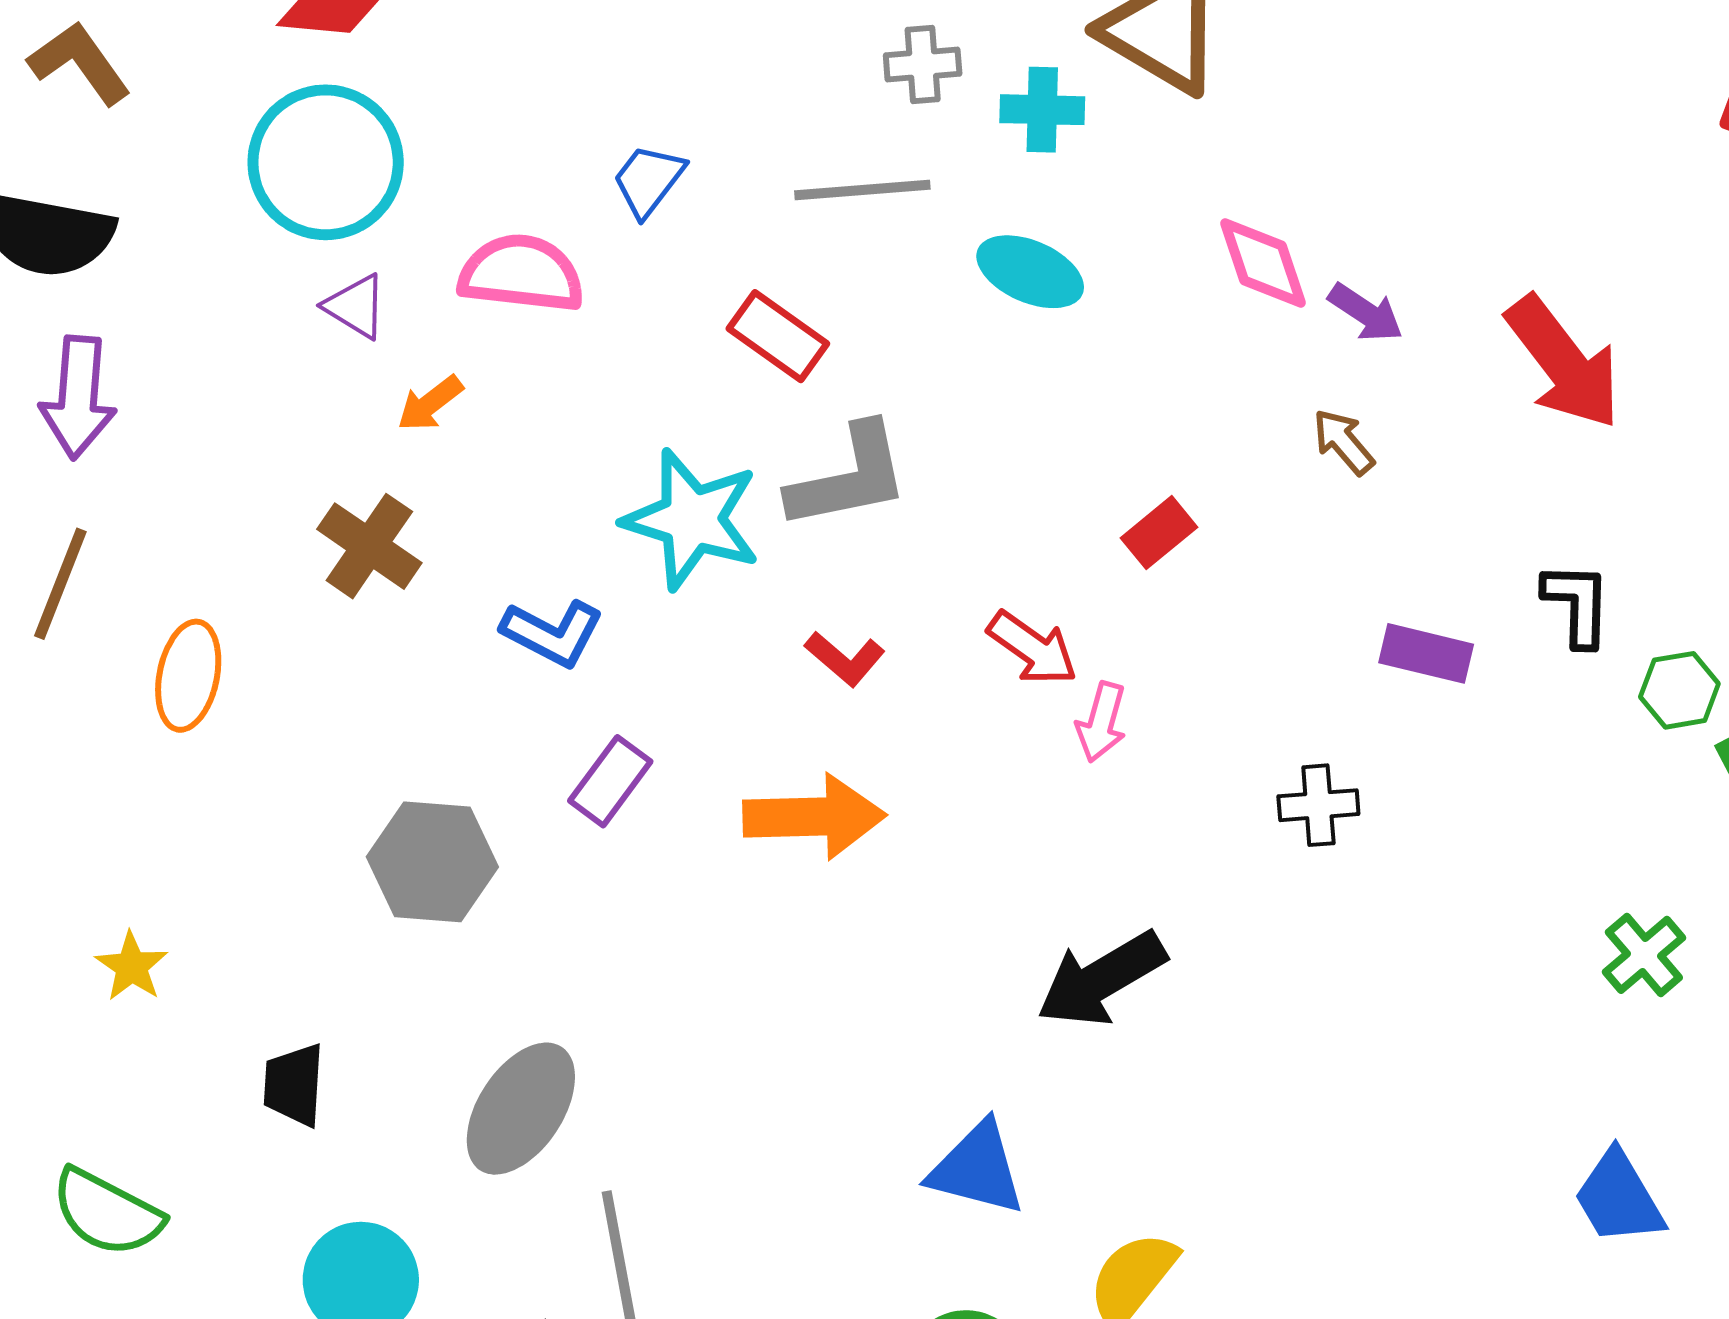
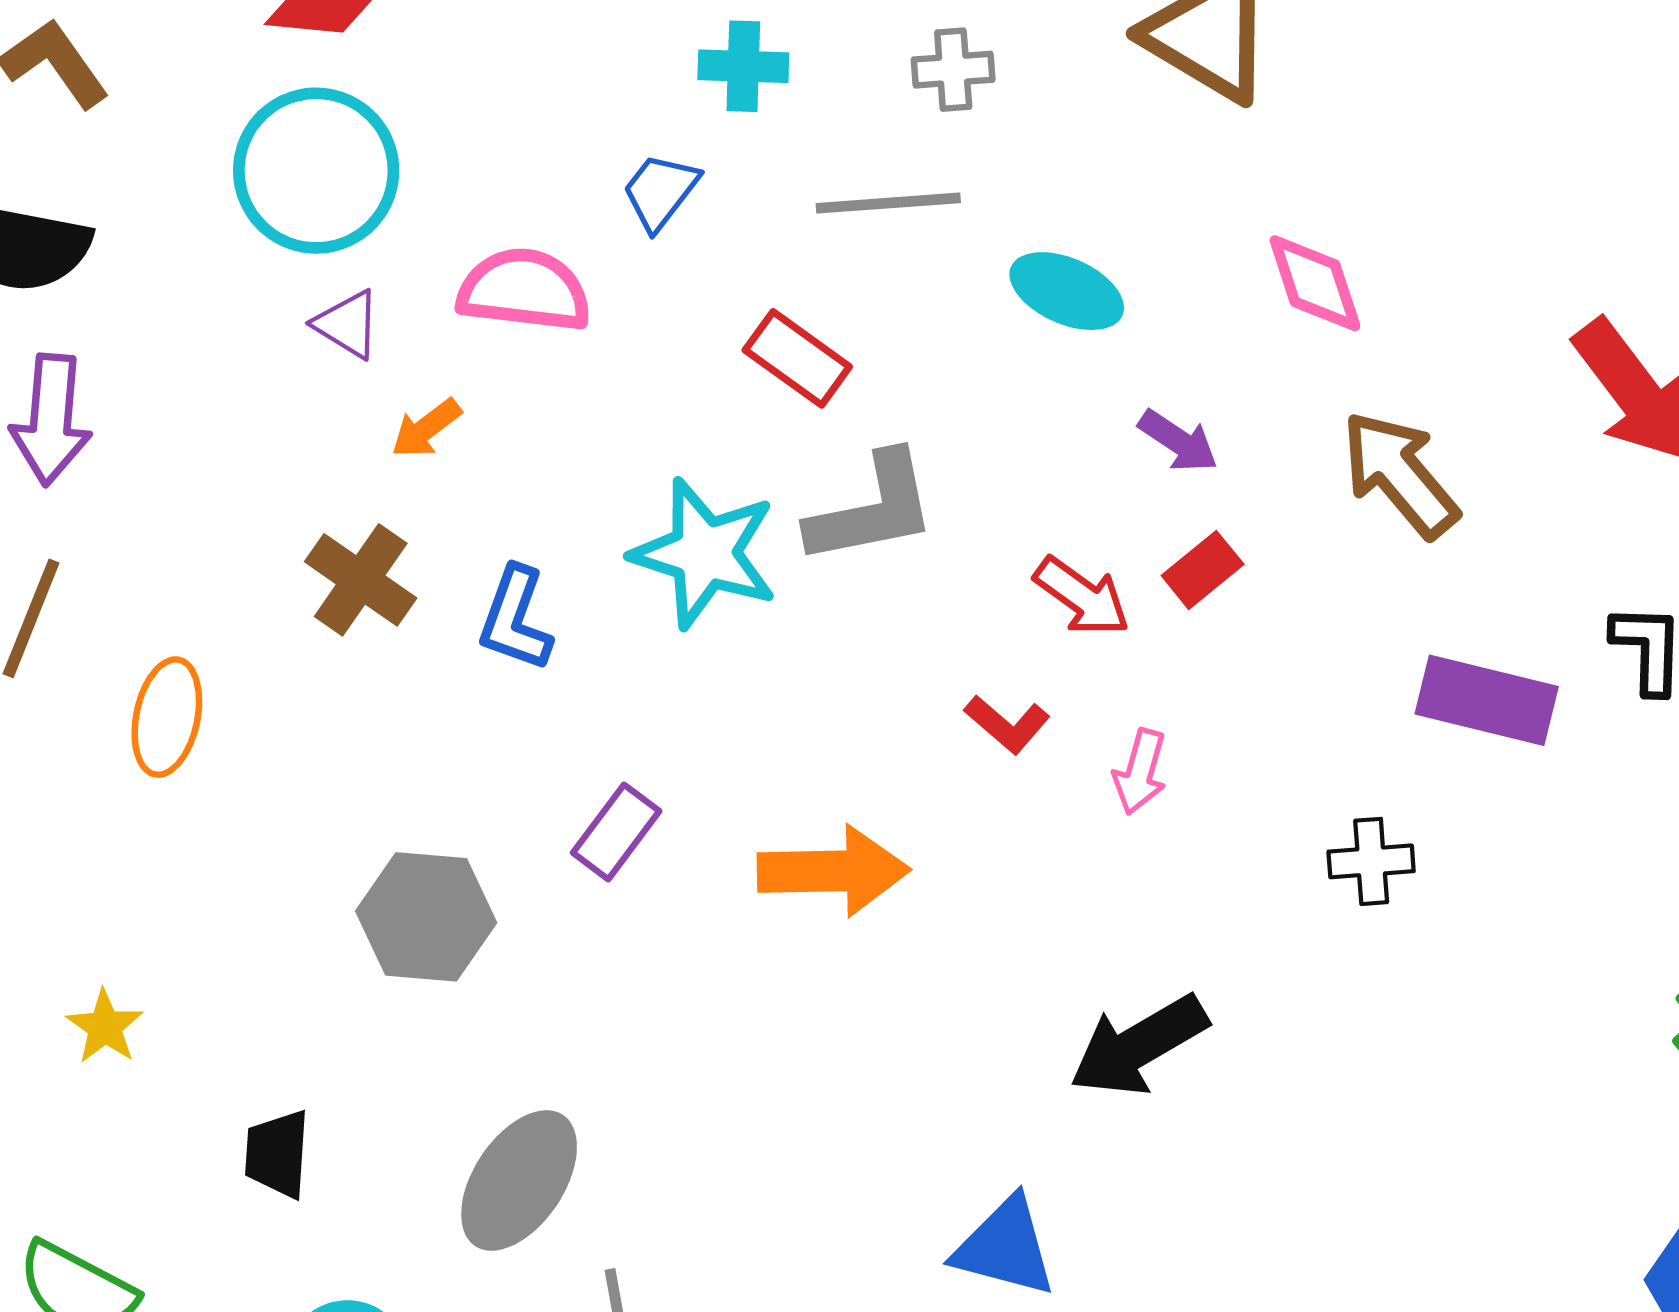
cyan cross: (1042, 110) -> (743, 66), moved
purple arrow: (1366, 313) -> (1178, 441), moved
brown arrow: (1343, 442) -> (1400, 474), size x1.8
blue L-shape: (553, 633) -> (515, 619), moved, turned 82
red arrow: (1033, 648) -> (1082, 597), moved
purple rectangle: (1426, 653) -> (1487, 700), size x1.4
red L-shape: (845, 659) -> (1007, 724), moved

